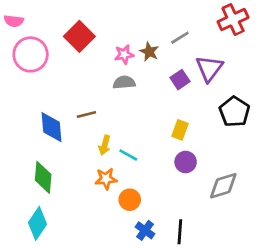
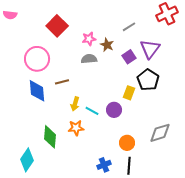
brown star: (149, 52) -> (107, 45), moved
pink circle: (31, 54) -> (37, 59), moved
black pentagon: (234, 112) -> (148, 80), moved
purple circle: (186, 162) -> (114, 110), moved
green diamond: (43, 177) -> (50, 137), moved
orange circle: (130, 200) -> (127, 143), moved
blue cross: (145, 230) -> (104, 165), turned 32

